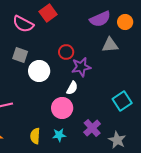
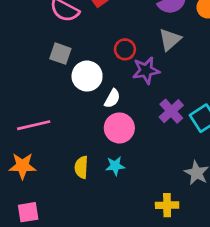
gray triangle: (110, 45) -> (170, 40), moved, turned -36
white semicircle: (72, 88) -> (112, 98), moved
purple cross: (92, 128) -> (171, 111), moved

